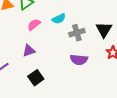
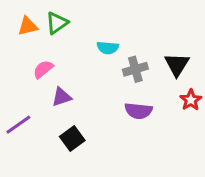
cyan semicircle: (59, 19) -> (108, 48), turned 32
pink semicircle: (34, 25) -> (43, 69), moved

